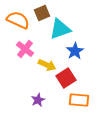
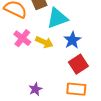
yellow arrow: (47, 65) -> (44, 42), moved
red square: (66, 78) -> (78, 64), moved

